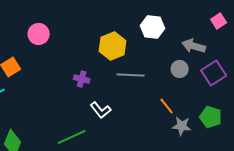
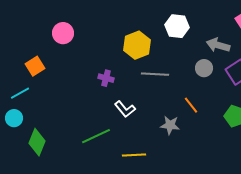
gray star: (182, 126) -> (170, 125), moved

